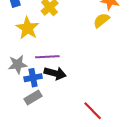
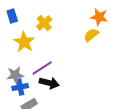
purple line: (47, 57) -> (42, 68), turned -30
blue cross: (33, 78) -> (20, 87), moved

